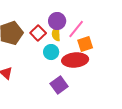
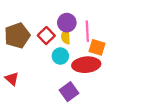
pink line: (76, 29) -> (87, 31), turned -42
orange square: (85, 44) -> (97, 47), turned 35

